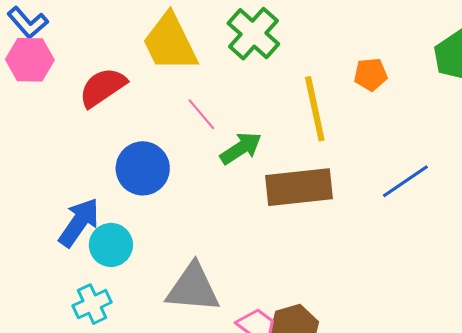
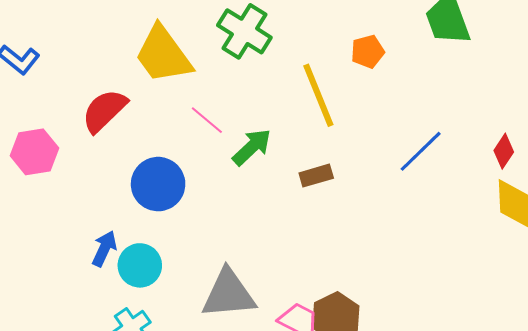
pink hexagon: (30, 60) -> (34, 152), moved
brown rectangle: (299, 187) -> (316, 176), size x0.5
blue arrow: (79, 222) -> (104, 249), size x0.7

